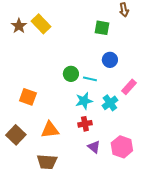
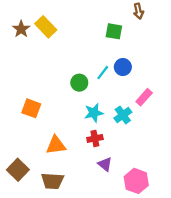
cyan line: (90, 79) -> (103, 73), moved, turned -64
brown square: (16, 135) -> (18, 170), moved
pink hexagon: (122, 147) -> (136, 181), moved

